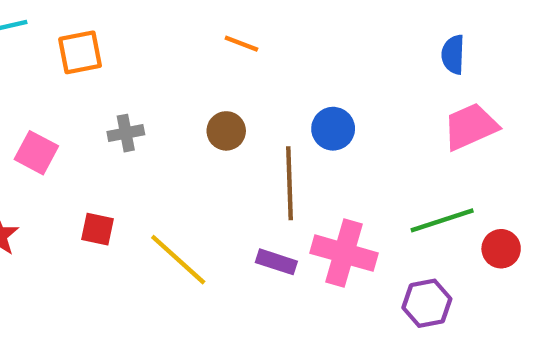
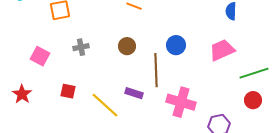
pink trapezoid: (471, 127) -> (222, 50), moved
green line: (442, 220) -> (254, 73), moved
purple rectangle: (276, 262) -> (134, 93), moved

